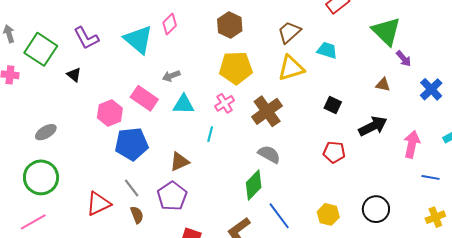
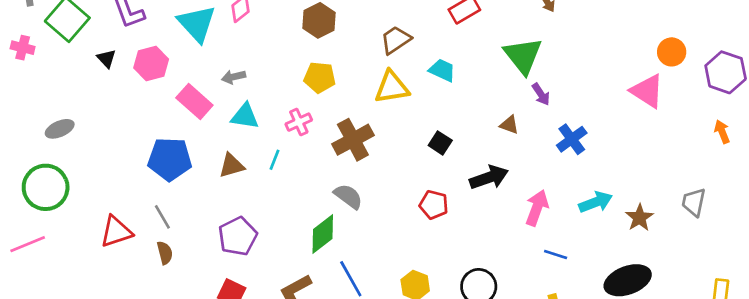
yellow pentagon: (236, 68) -> (320, 77), size x0.7
pink hexagon: (110, 113) -> (151, 63), moved
brown triangle: (179, 162) -> (232, 166), moved
purple pentagon: (172, 196) -> (238, 236), moved

